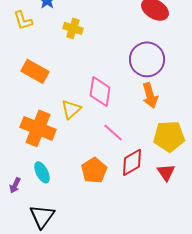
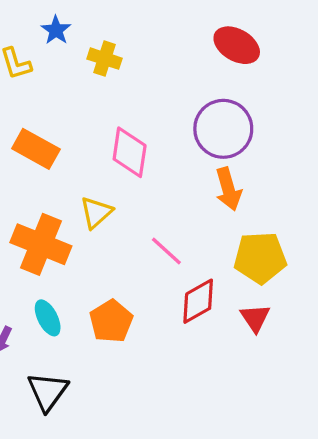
yellow cross: (73, 28) -> (105, 59), moved
pink diamond: (100, 91) -> (130, 152), moved
orange pentagon: (94, 170) -> (111, 321), moved

